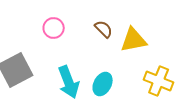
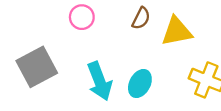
brown semicircle: (104, 29) -> (141, 18), turned 72

